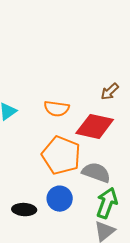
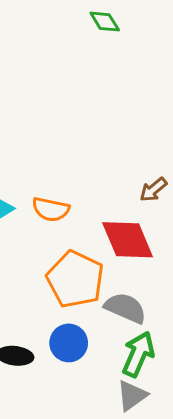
orange semicircle: (57, 109) -> (51, 209), moved
red diamond: (95, 126) -> (128, 240), turned 51

